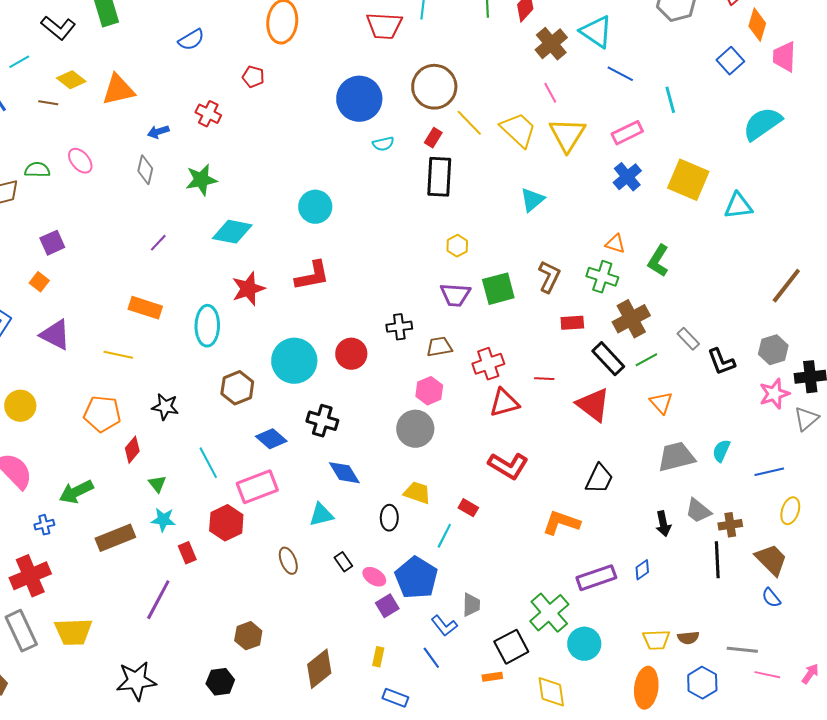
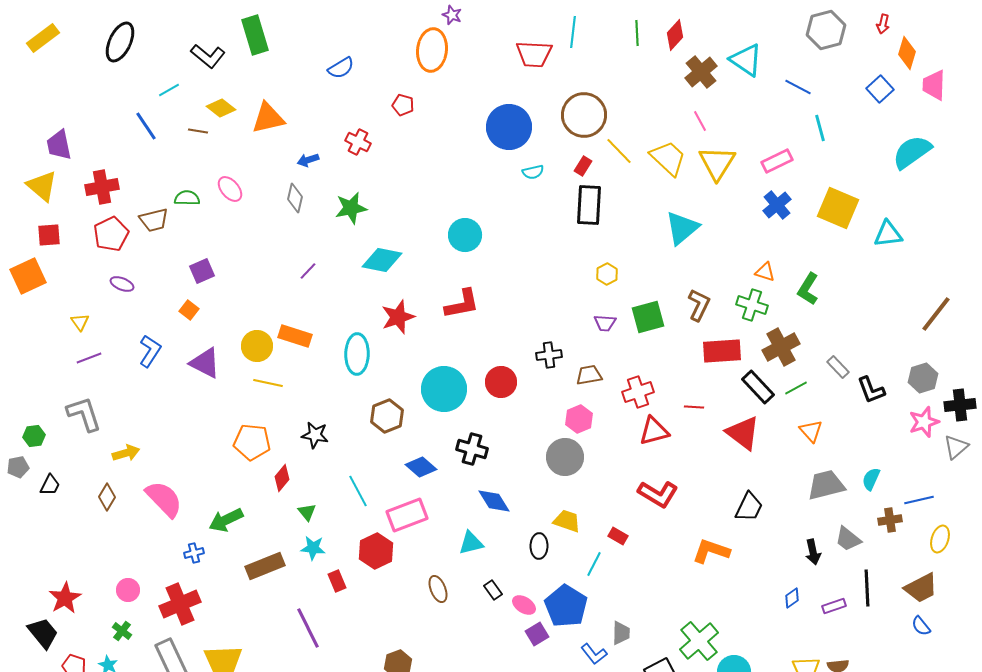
blue line: (620, 74) -> (798, 87), moved
cyan triangle: (532, 200) -> (682, 228), size x1.4
purple trapezoid: (455, 295) -> (605, 323), size x0.7
red rectangle: (572, 323) -> (722, 351), size x1.6
yellow circle: (20, 406) -> (257, 346), moved
brown cross: (730, 525) -> (890, 520), moved
brown trapezoid: (771, 560) -> (921, 588), turned 108
purple rectangle: (596, 578) -> (834, 606), moved, size x0.6
purple line: (158, 600) -> (308, 628), turned -54

